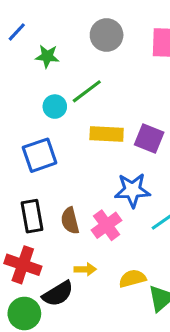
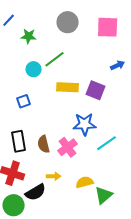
blue square: (40, 155) -> (24, 101), size x0.6

